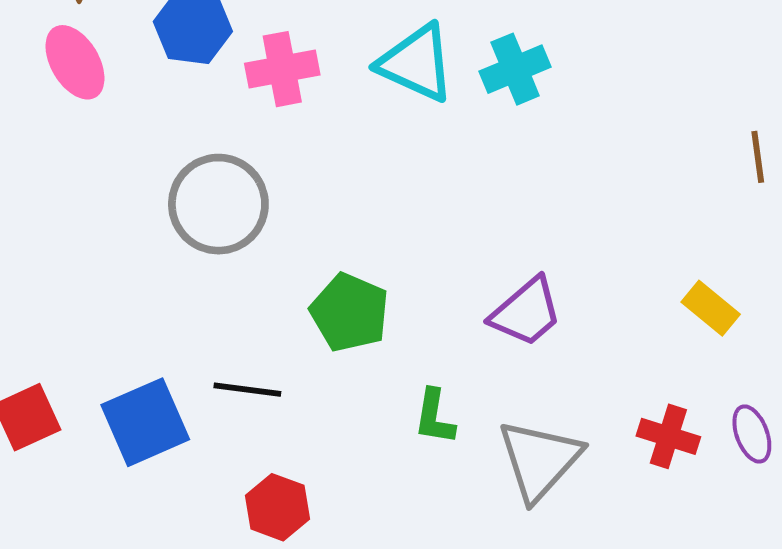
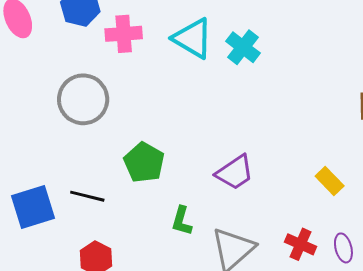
cyan cross: (515, 69) -> (243, 47), turned -36

